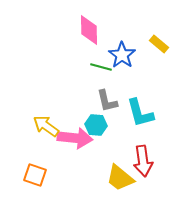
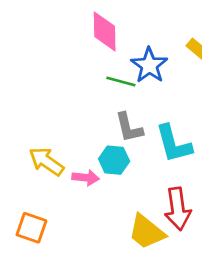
pink arrow: (75, 138) -> (86, 178), size x0.6

